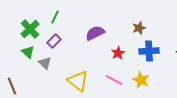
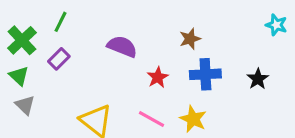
purple semicircle: (95, 33) -> (122, 47), turned 48
gray triangle: (45, 63) -> (25, 105), moved

